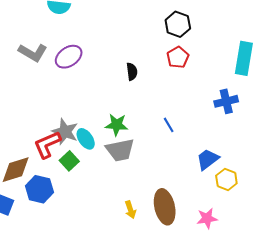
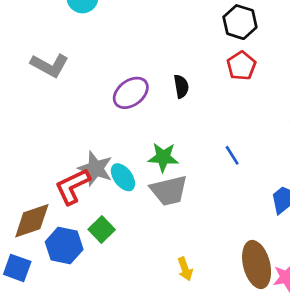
purple ellipse: (69, 57) -> (131, 93), moved
green square: (69, 161) -> (102, 229), moved
brown ellipse: (165, 207) -> (257, 264), moved

